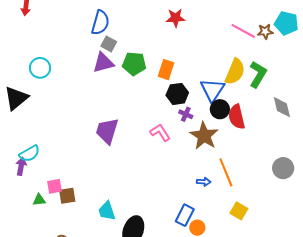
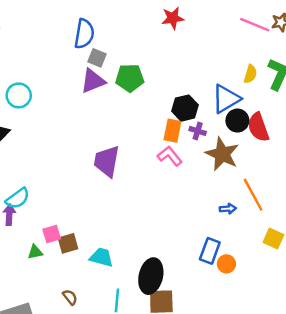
orange rectangle: (166, 70) -> (172, 131), moved
yellow semicircle: (235, 72) -> (250, 74), size x0.6
blue triangle: (212, 90) -> (226, 99), turned 32
cyan trapezoid: (107, 211) -> (101, 257), moved, turned 130

